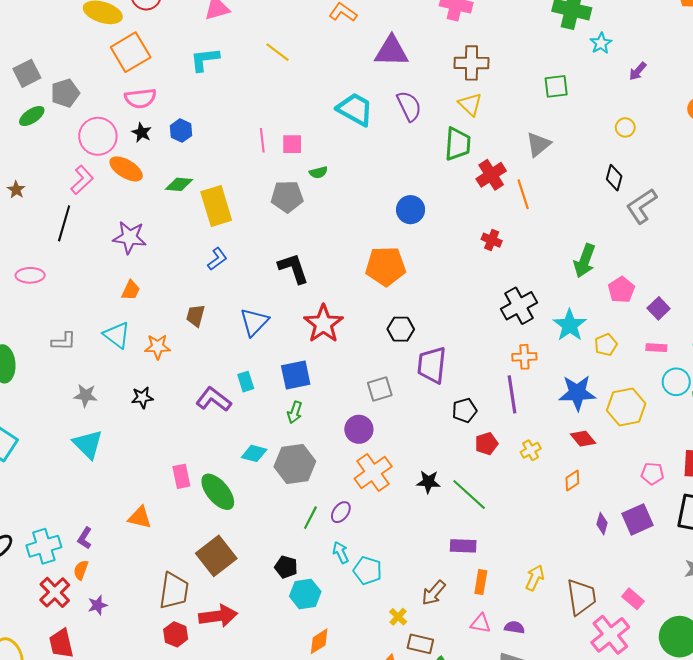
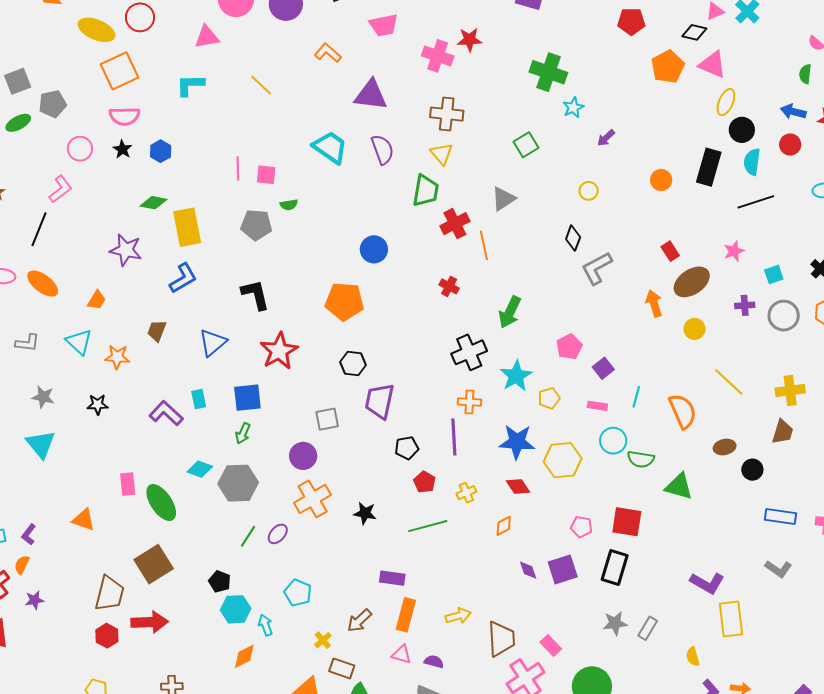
green square: (556, 86) -> (526, 145), turned -30
pink circle: (98, 136) -> (80, 149), size x0.7
orange ellipse: (126, 169) -> (43, 284), moved
purple star: (130, 237) -> (126, 250), moved
blue L-shape: (217, 259) -> (183, 278), size x1.4
green arrow: (585, 261) -> (510, 312), moved
red pentagon: (486, 444) -> (425, 482), turned -30
green line: (469, 494) -> (428, 526), moved, turned -63
purple diamond: (602, 524) -> (528, 570), turned -40
cyan arrow: (341, 552) -> (265, 625), moved
yellow arrow: (535, 578) -> (458, 616), turned 45
orange rectangle: (481, 582) -> (406, 615), size x1.4

